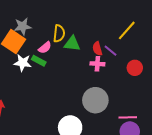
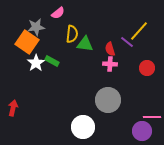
pink semicircle: (45, 48) -> (58, 13), moved
purple line: (111, 51) -> (127, 42), moved
white star: (23, 63) -> (36, 63), turned 30
pink line: (128, 117) -> (152, 117), moved

